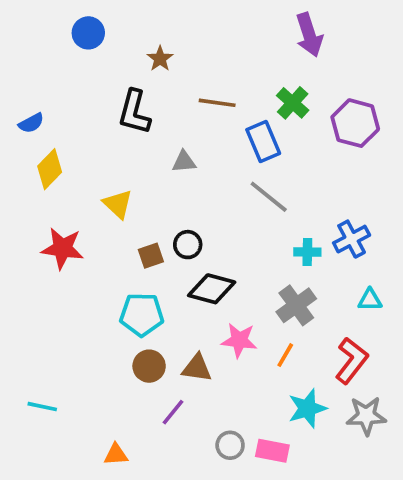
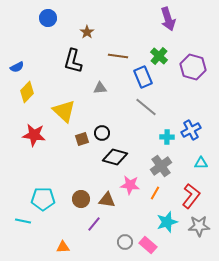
yellow triangle: (118, 204) -> (64, 111), size x1.4
cyan pentagon: (142, 315) -> (43, 199), moved
pink rectangle: (272, 451) -> (148, 245), turned 30

